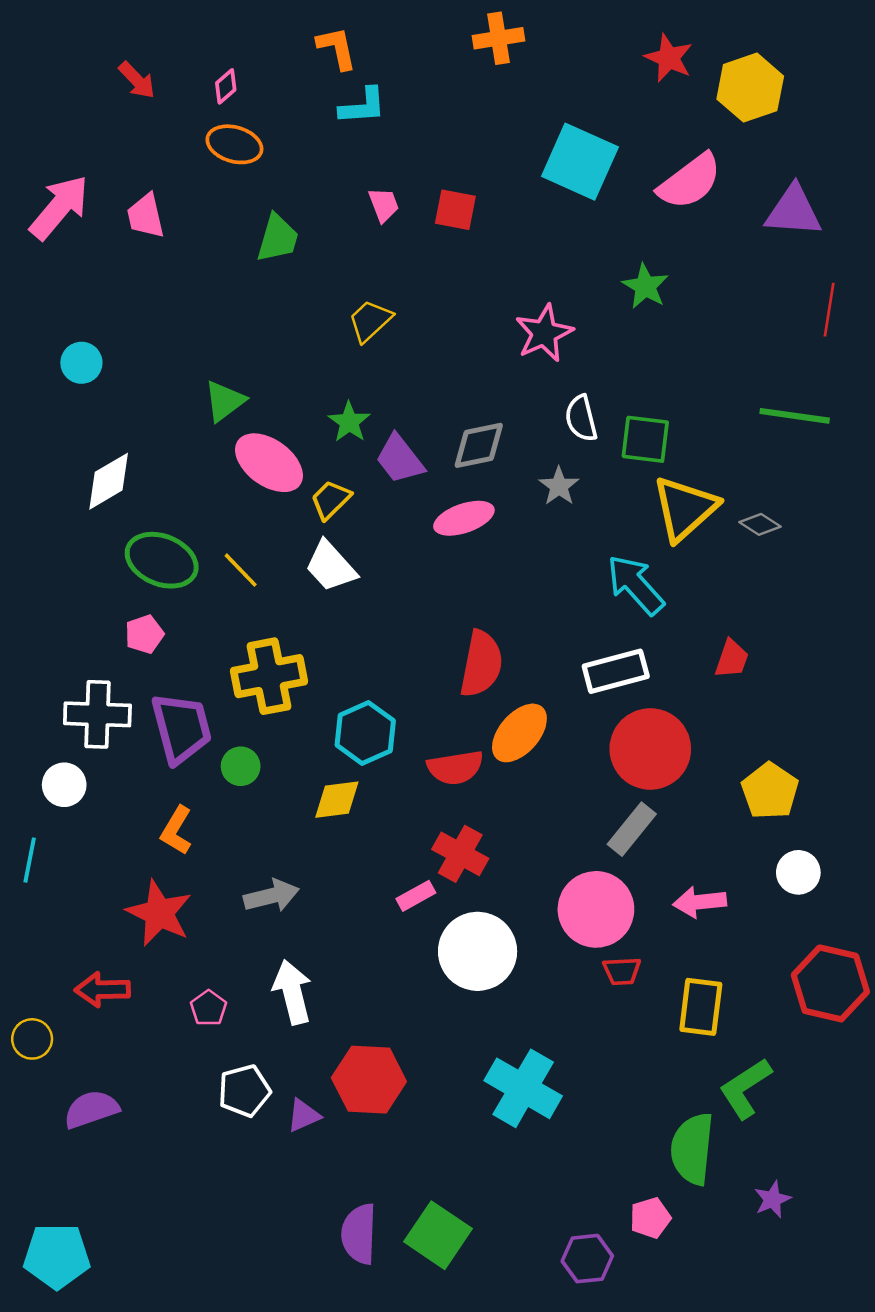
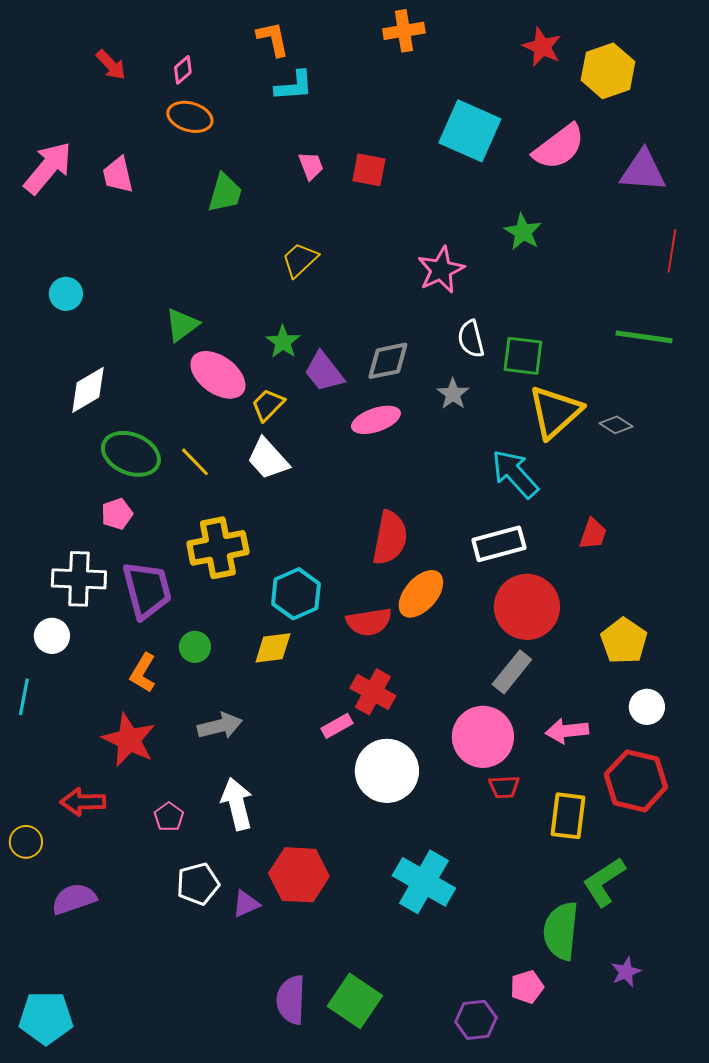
green circle: (241, 766) -> (195, 647), moved
red hexagon: (830, 983) -> (636, 781), moved

